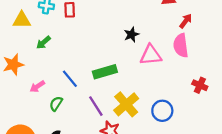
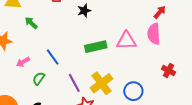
black star: (131, 35) -> (84, 11), moved
green arrow: (43, 42) -> (31, 23), turned 80
green rectangle: (105, 72) -> (96, 47), moved

